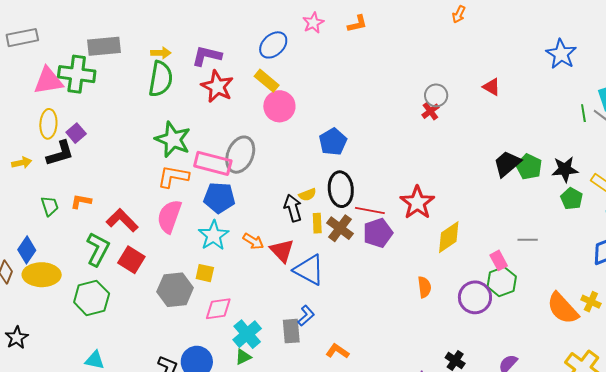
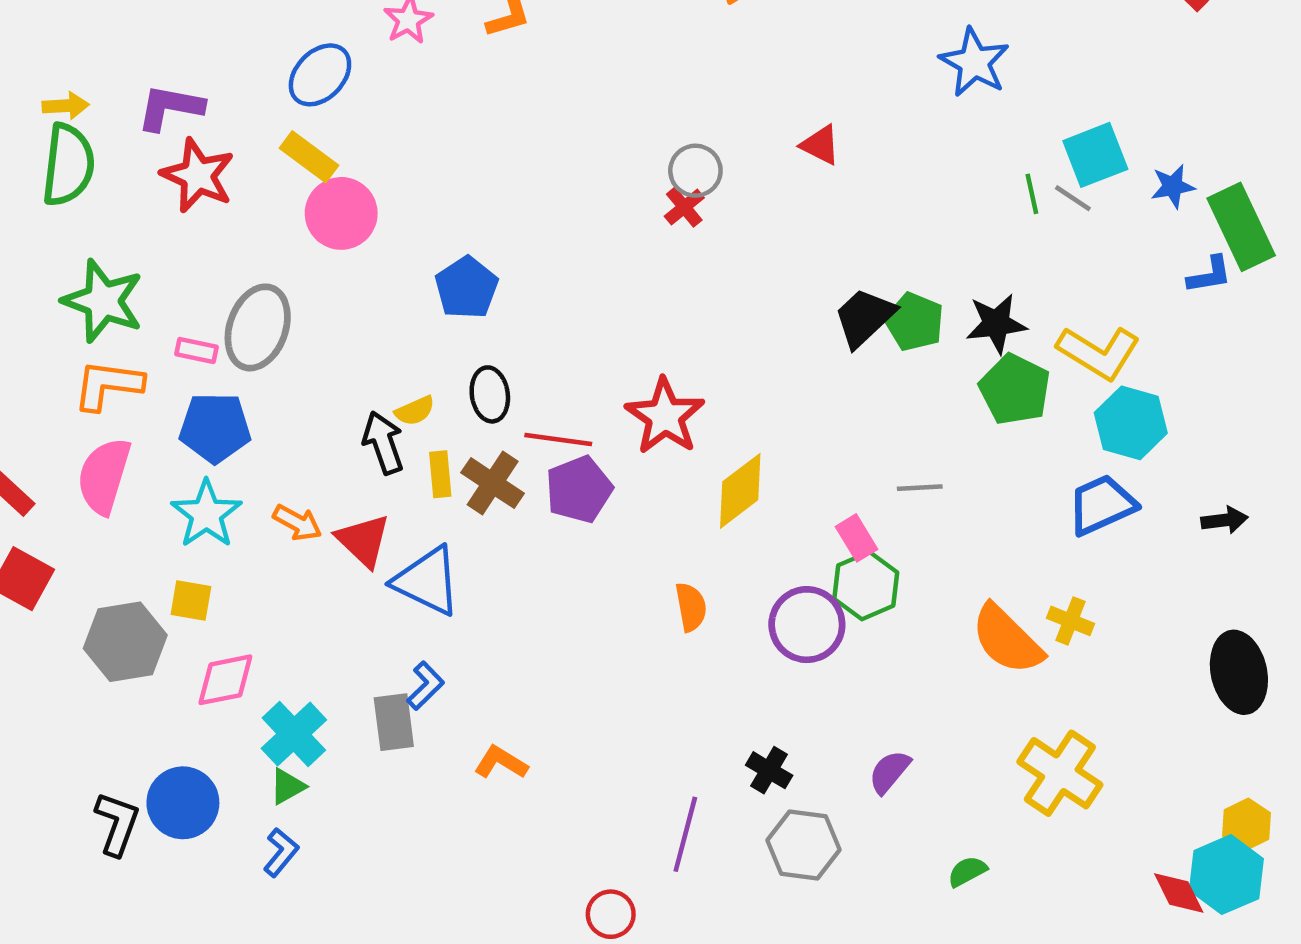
pink rectangle: (213, 163) -> (196, 351), size x0.5
black ellipse: (341, 189) -> (490, 394), size x0.7
green pentagon: (572, 199) -> (1015, 389), size x1.4

